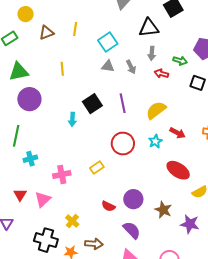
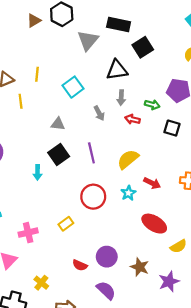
gray triangle: (108, 66) -> (58, 124), moved
yellow line: (62, 69) -> (21, 101), moved
purple star: (190, 224) -> (169, 281), turned -30

